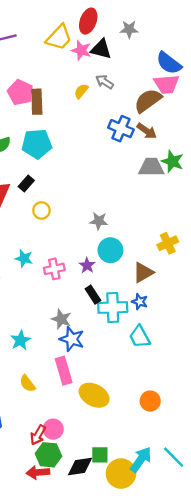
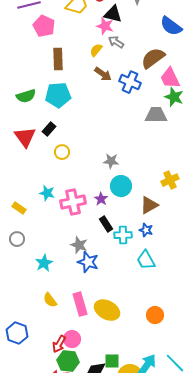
pink star: (81, 50) -> (105, 26), moved
pink trapezoid: (167, 84) -> (170, 78), moved, turned 70
pink pentagon: (20, 92) -> (44, 26), moved
brown arrow: (147, 131) -> (103, 74), moved
green star: (172, 161) -> (174, 97), moved
pink cross: (54, 269) -> (73, 202), size x1.4
cyan cross: (113, 308) -> (123, 235), size x0.7
pink rectangle: (64, 371) -> (80, 304), moved

